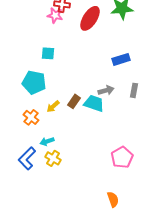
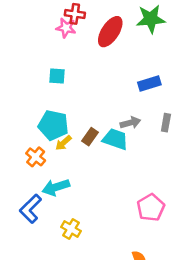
cyan pentagon: (34, 82) -> (53, 125), moved
cyan arrow: (47, 141) -> (56, 187), size x1.5
yellow cross: (53, 158) -> (71, 229), moved

